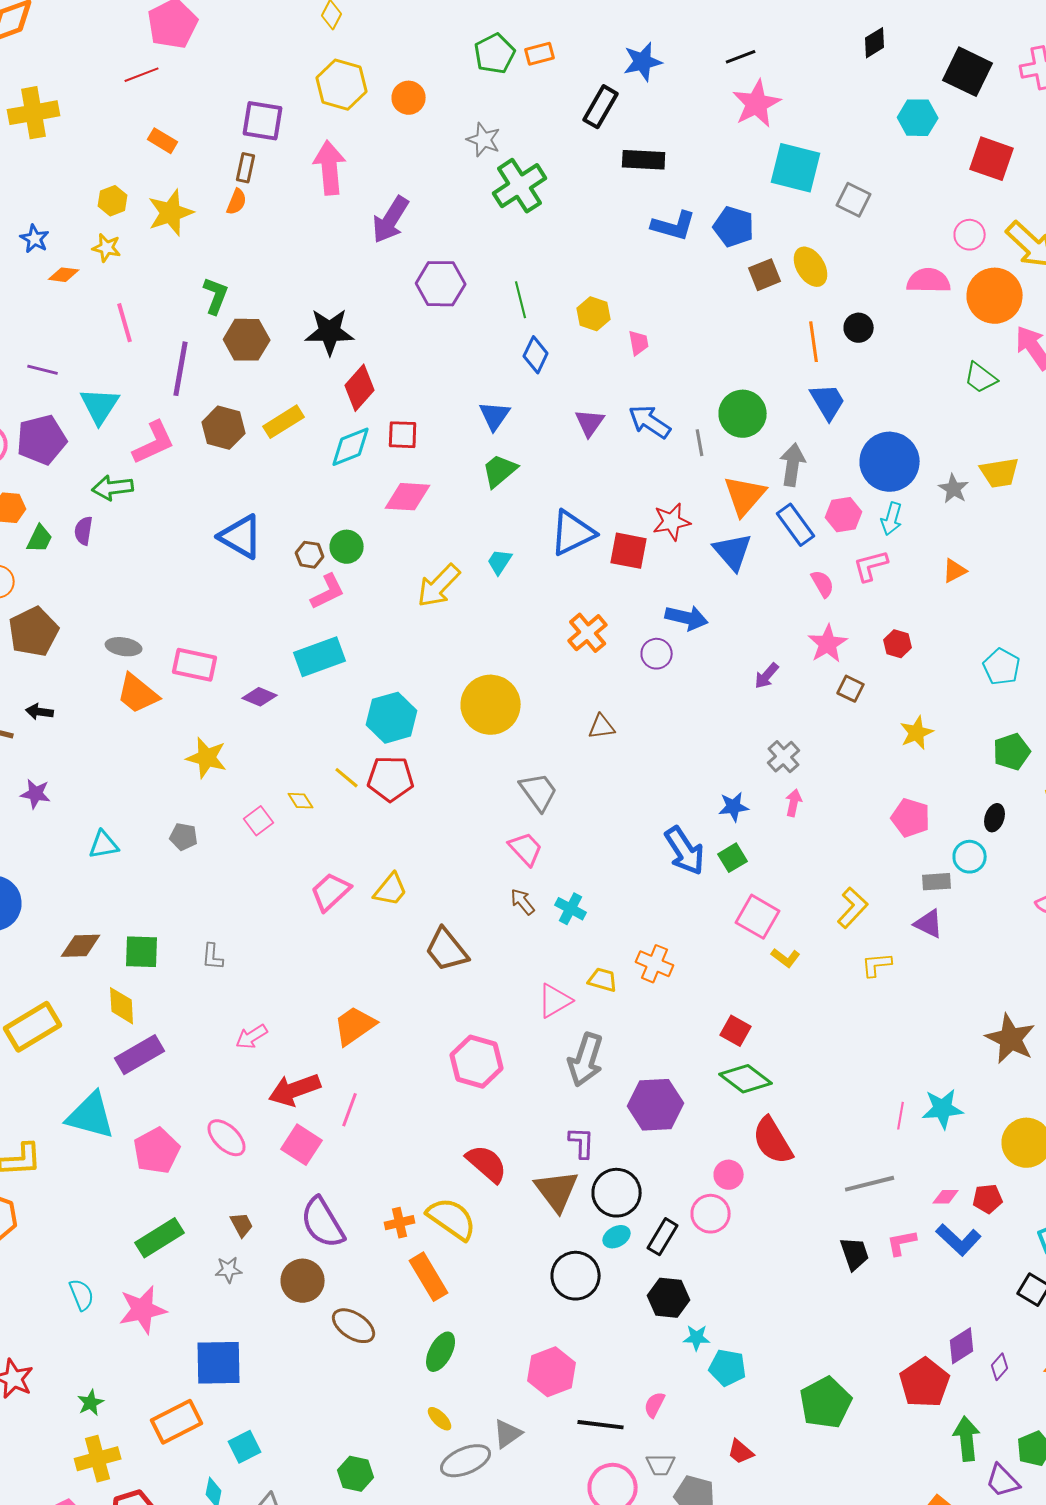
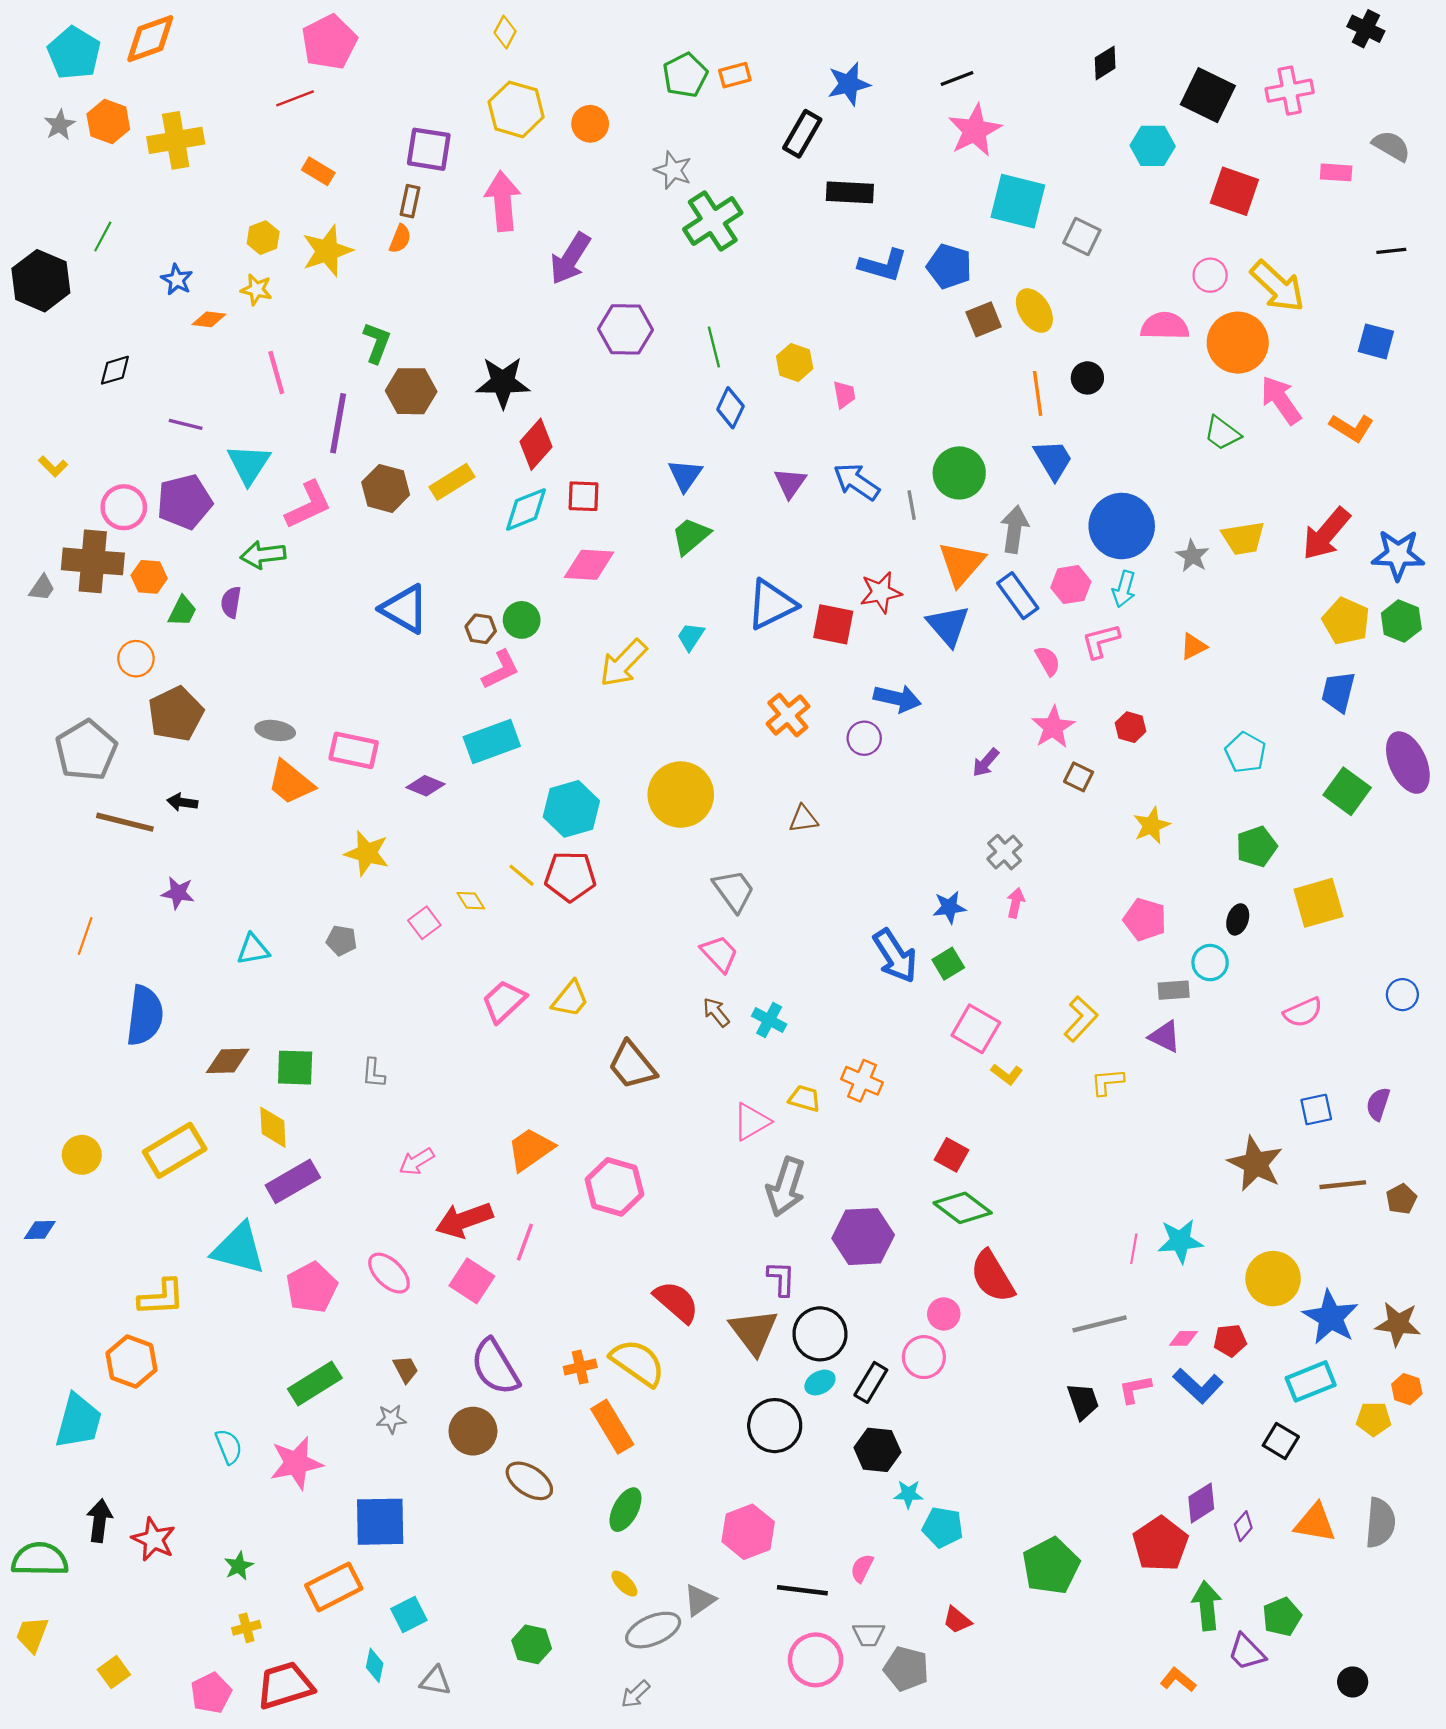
pink hexagon: (477, 1062) -> (614, 1187), moved
yellow cross: (98, 1459) -> (246, 1628), size x0.6

